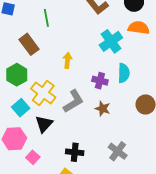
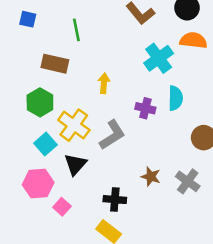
brown rectangle: (29, 44) -> (55, 64), turned -40
brown star: (103, 109) -> (151, 177), moved
gray cross: (118, 151) -> (188, 181), moved

